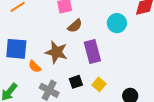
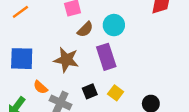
cyan circle: (117, 23) -> (114, 25), moved
orange semicircle: (35, 67) -> (40, 87), moved

